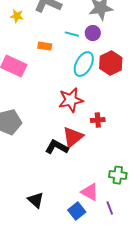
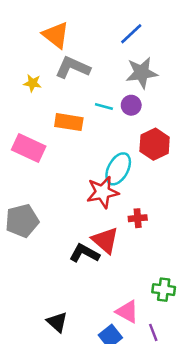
orange rectangle: (45, 46) -> (69, 122), size x1.5
cyan ellipse: (84, 64) -> (118, 169), moved
red triangle: (73, 137) -> (105, 240), turned -40

